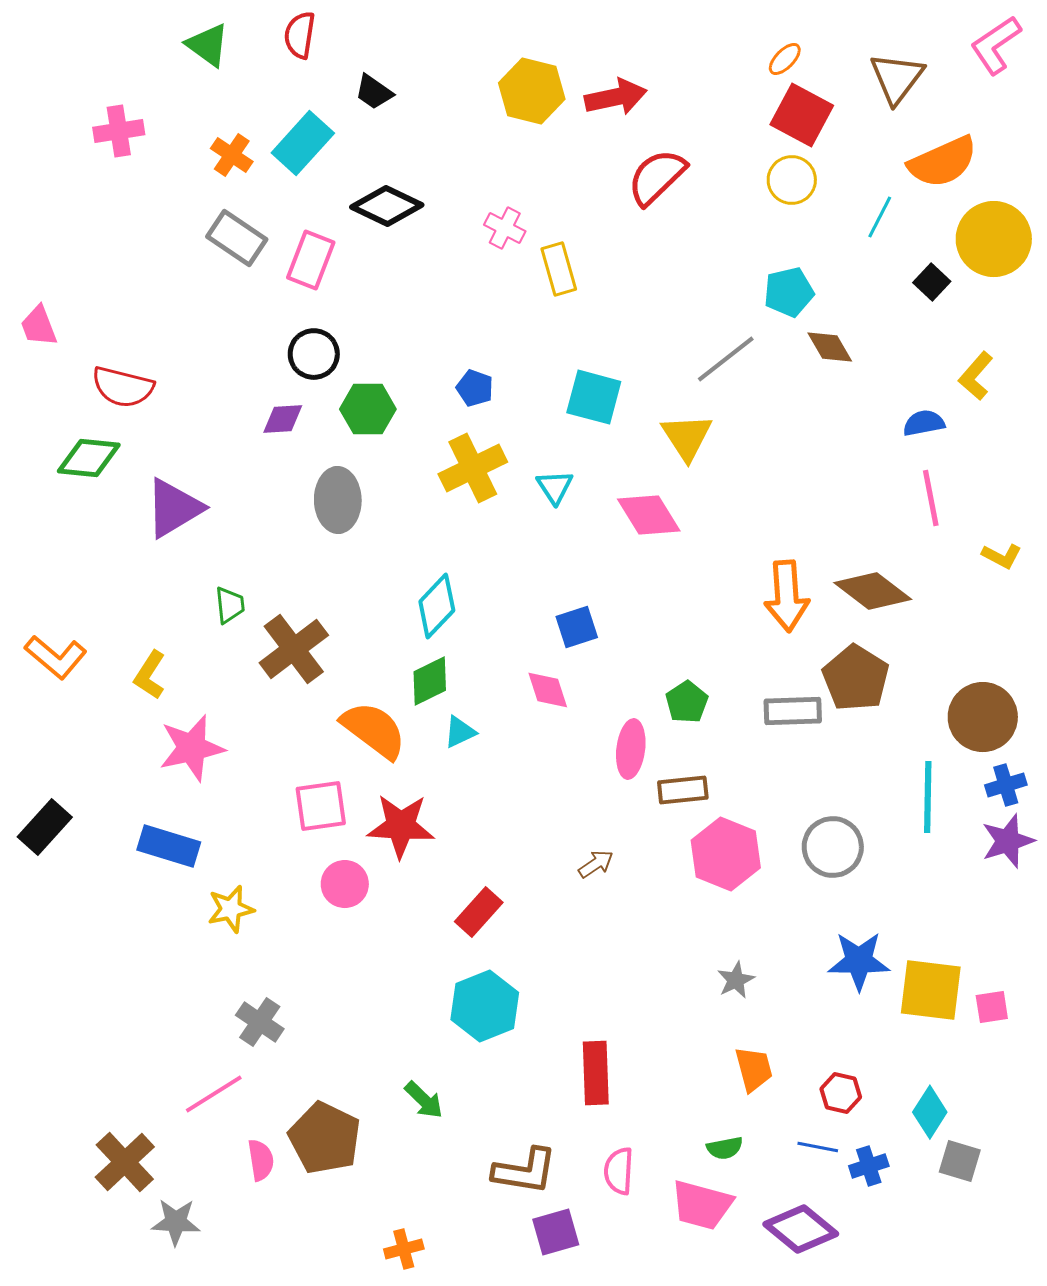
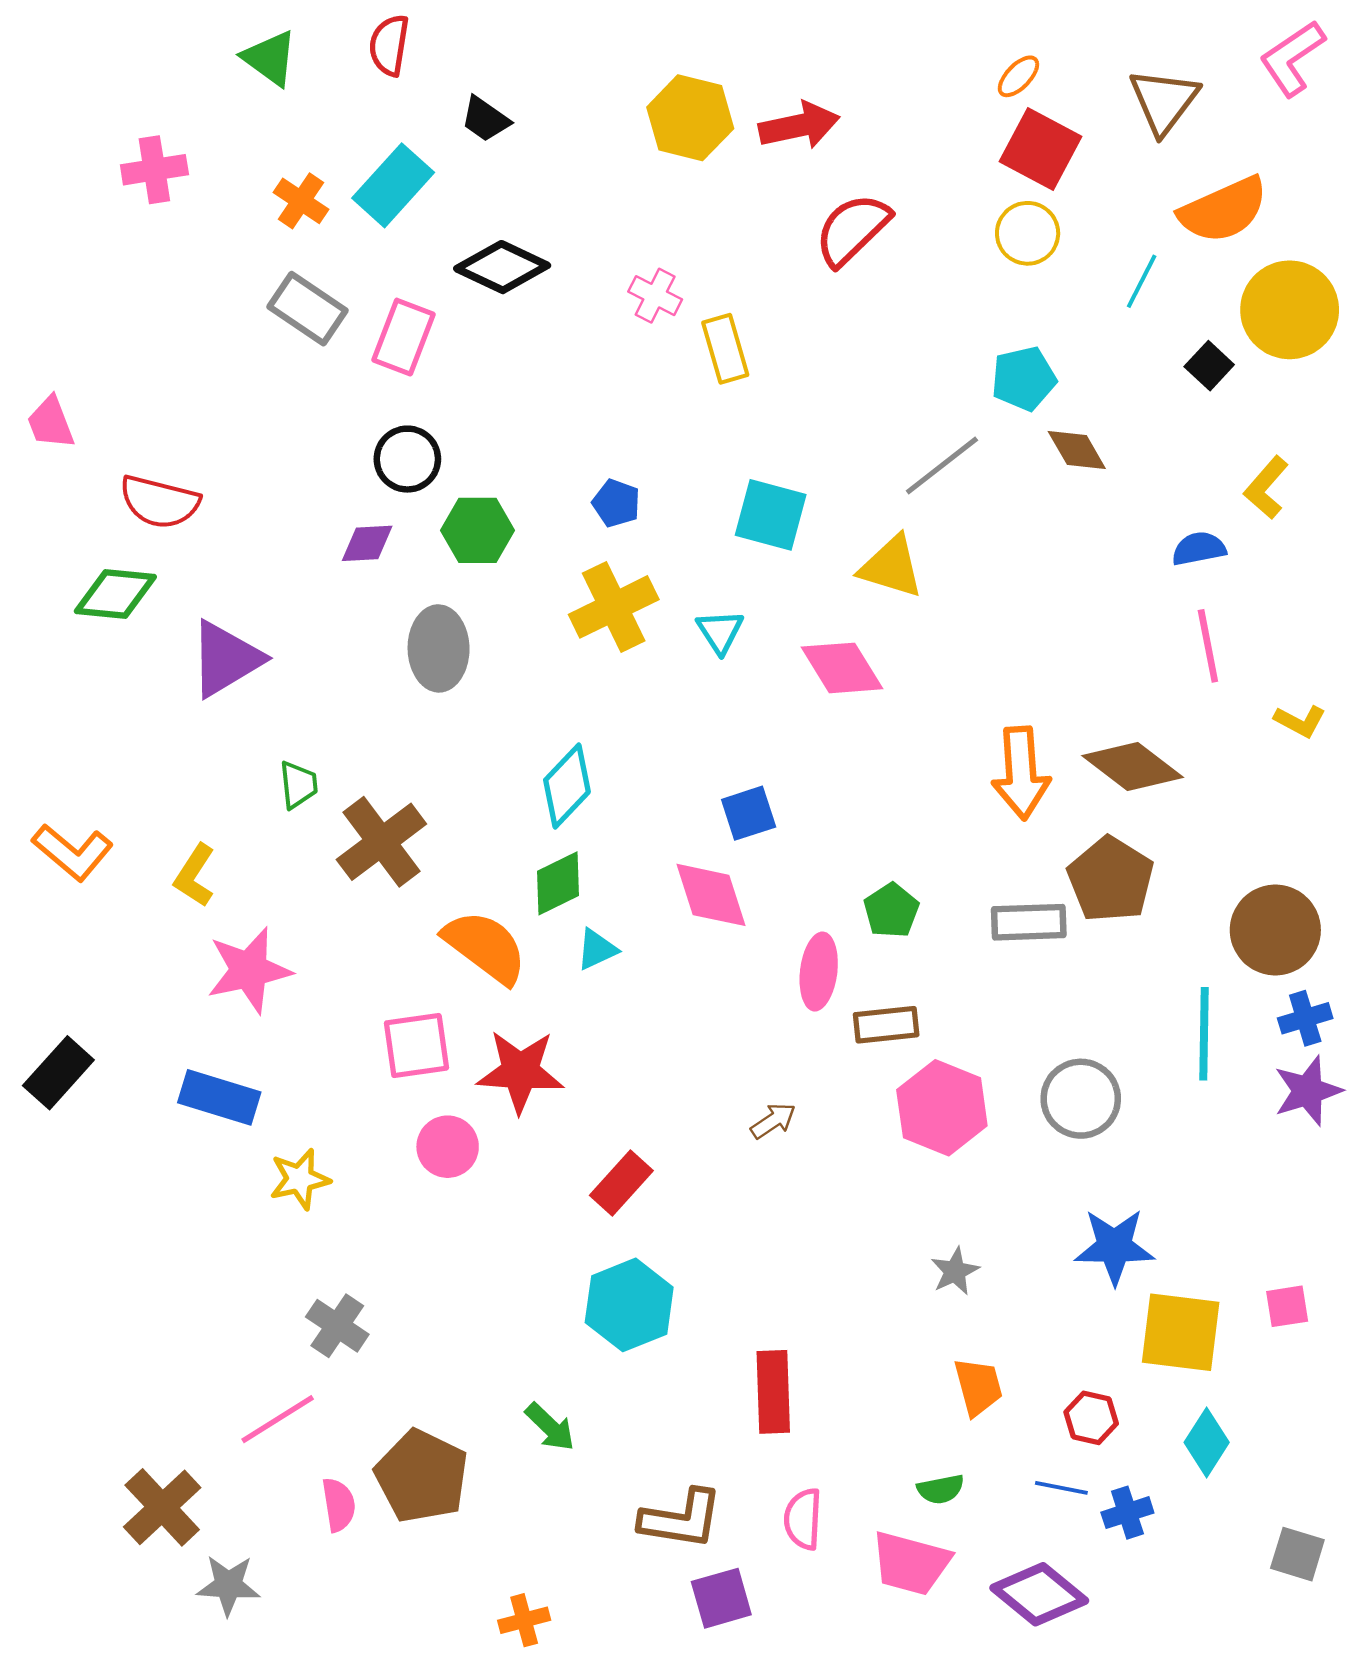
yellow triangle: (687, 437) -> (891, 567), turned -40
pink diamond: (548, 690) -> (711, 895), size x1.4
yellow square: (931, 990) -> (1181, 1332), moved
gray square: (960, 1161) -> (1297, 1554), moved

